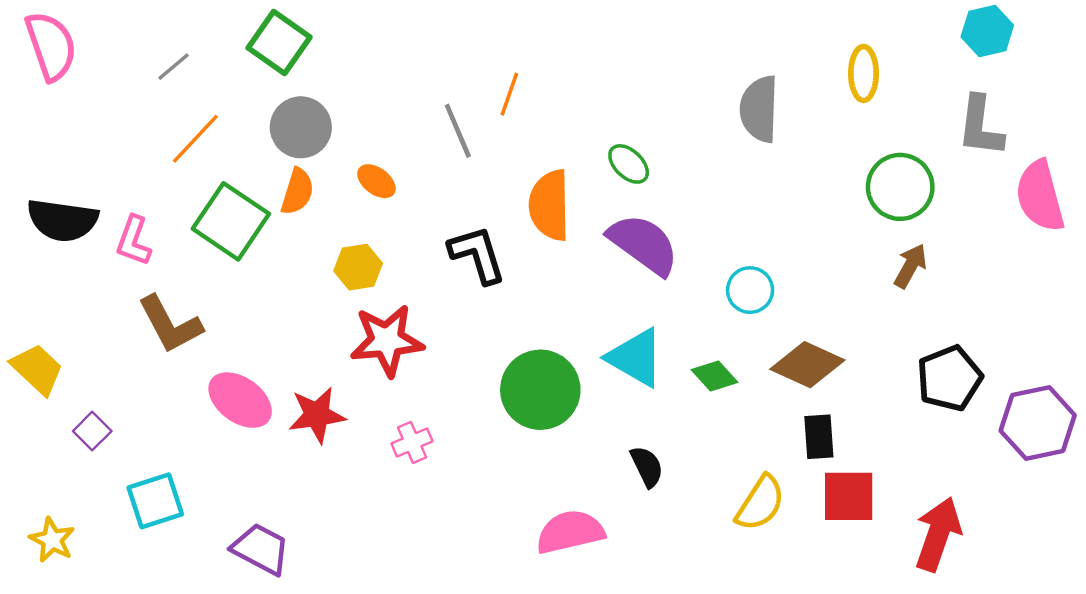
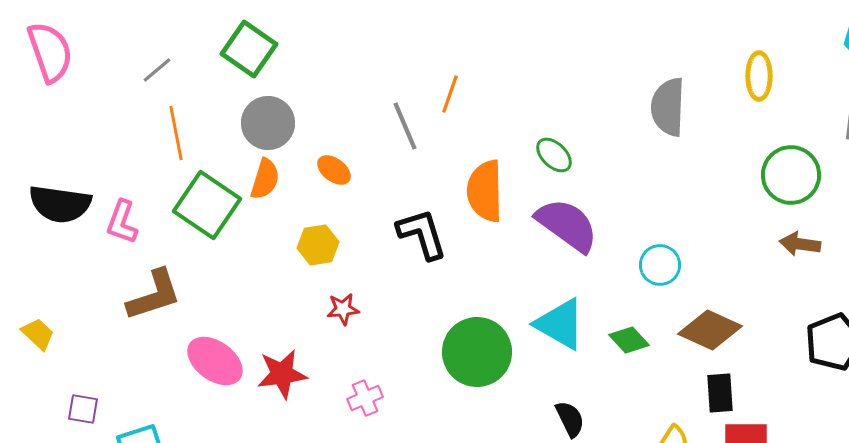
orange line: (195, 139) -> (176, 133), turned -54
brown arrow: (910, 266) -> (800, 244), turned -111
brown L-shape: (170, 324) -> (154, 295), turned -80
red star: (387, 340) -> (343, 309), size x0.5
yellow trapezoid: (37, 369) -> (38, 334), size x0.7
purple square: (92, 431) -> (83, 409), moved, turned -36

